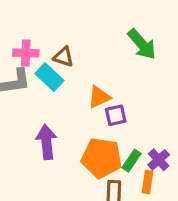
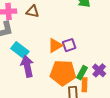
cyan rectangle: (49, 77) -> (20, 50), moved
orange triangle: (99, 97) -> (55, 45), moved
orange rectangle: (147, 182) -> (84, 85), moved

